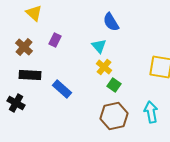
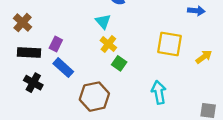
purple rectangle: (55, 40) -> (56, 44), moved
black cross: (16, 103) -> (33, 83), moved
brown hexagon: (114, 116) -> (94, 97), moved

